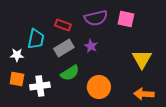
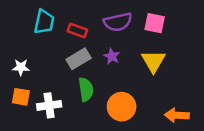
cyan trapezoid: (36, 39) -> (44, 22), moved
yellow triangle: (142, 59) -> (153, 61), moved
green semicircle: (70, 73) -> (86, 89), turned -66

